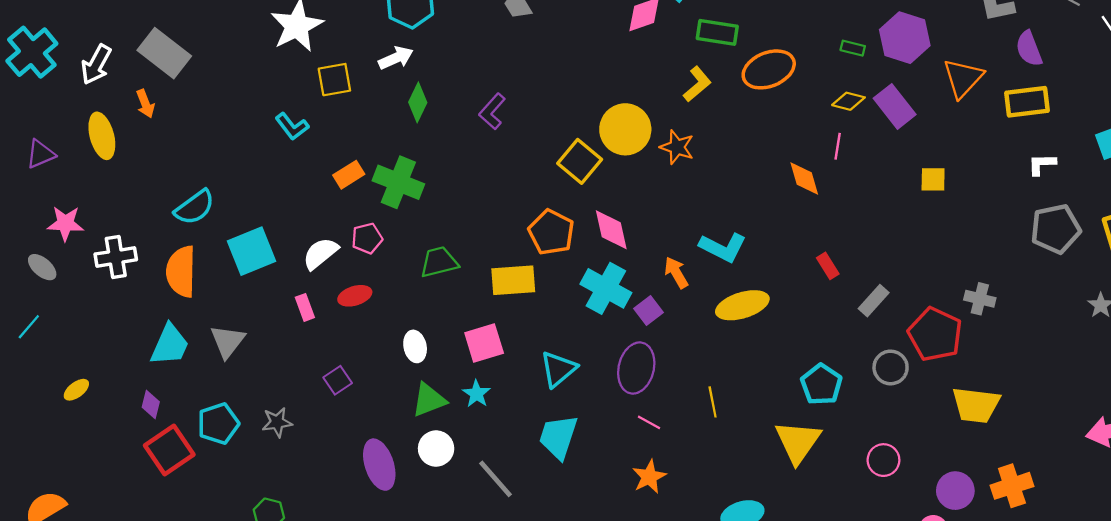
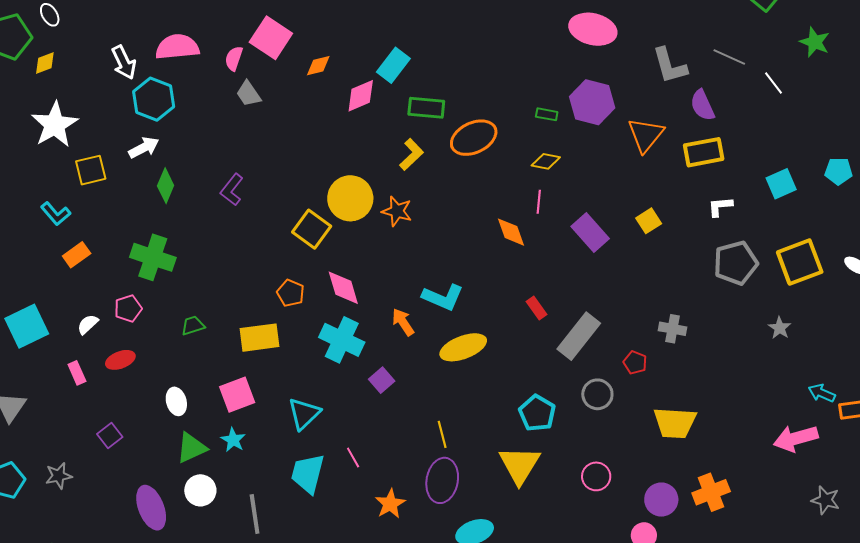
purple rectangle: (895, 106) -> (590, 232), moved
orange rectangle: (349, 175) -> (77, 255), moved
yellow square: (933, 179) -> (649, 221), moved, turned -30
orange pentagon: (551, 232) -> (291, 293), size x0.7
white semicircle: (320, 253) -> (88, 324), size x0.7
green trapezoid: (439, 262) -> (193, 326), size x0.7
gray rectangle: (874, 301) -> (579, 336), size x1.6
purple square: (648, 311) -> (382, 380), moved
red pentagon: (935, 334) -> (635, 363), size x0.5
purple ellipse: (636, 368) -> (442, 480), moved
pink line: (649, 422) -> (353, 457), moved, turned 35
gray line: (495, 479) -> (255, 514), turned 36

